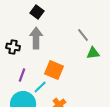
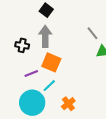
orange square: (54, 70) -> (51, 62), moved
purple line: (22, 75) -> (31, 74), turned 48

